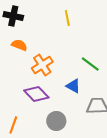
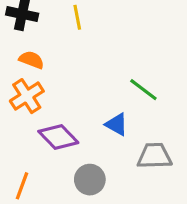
yellow line: (67, 18) -> (77, 17), moved
orange cross: (42, 65) -> (27, 96), moved

